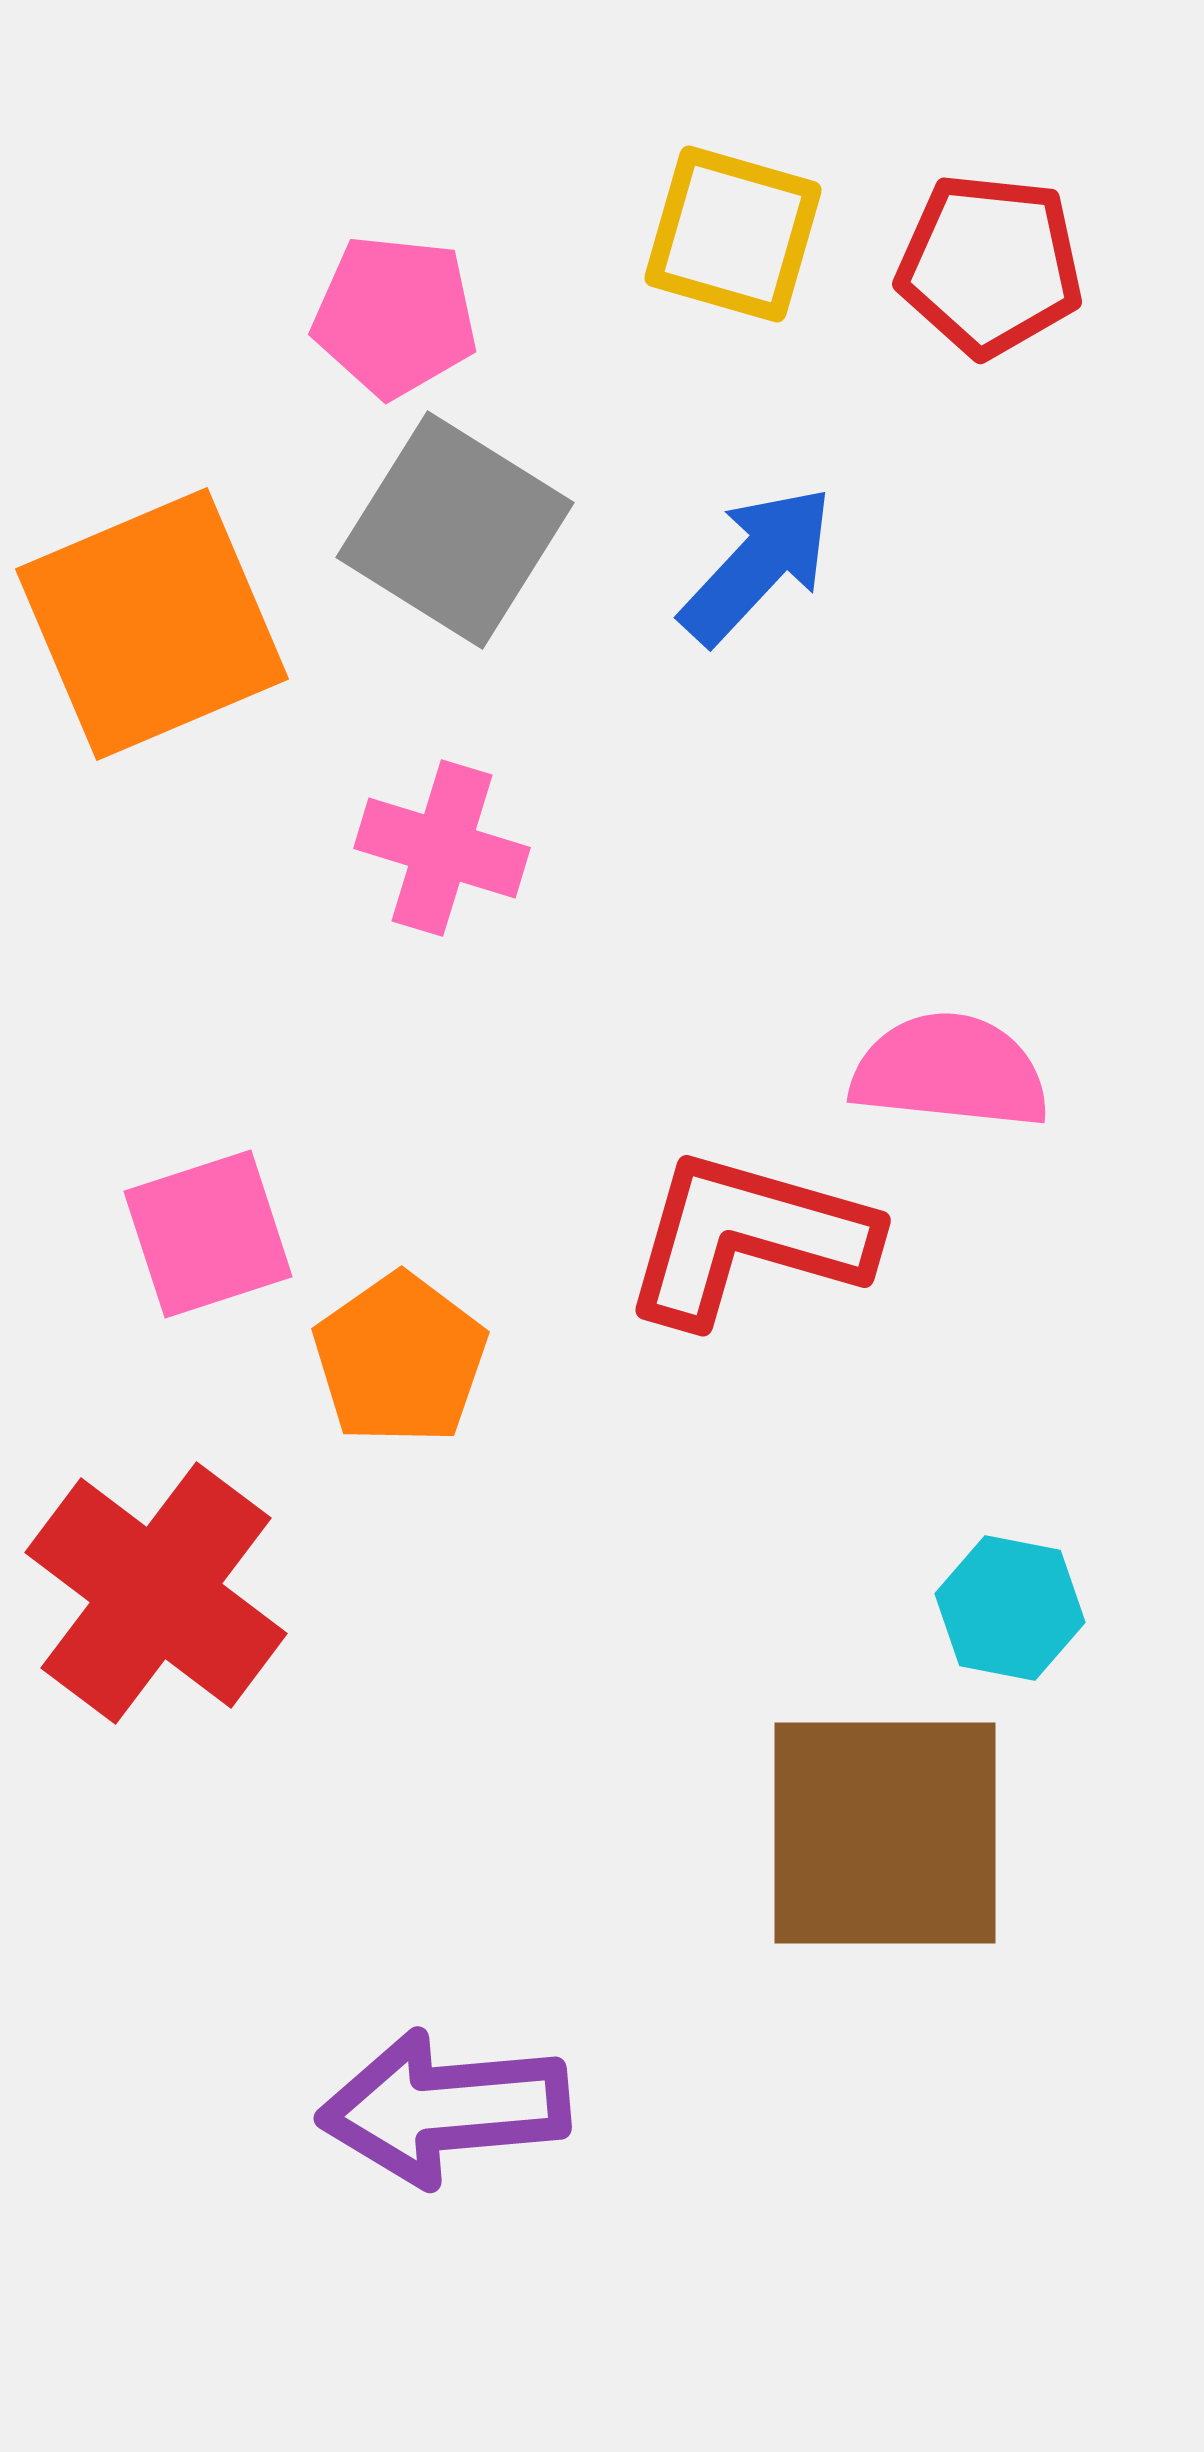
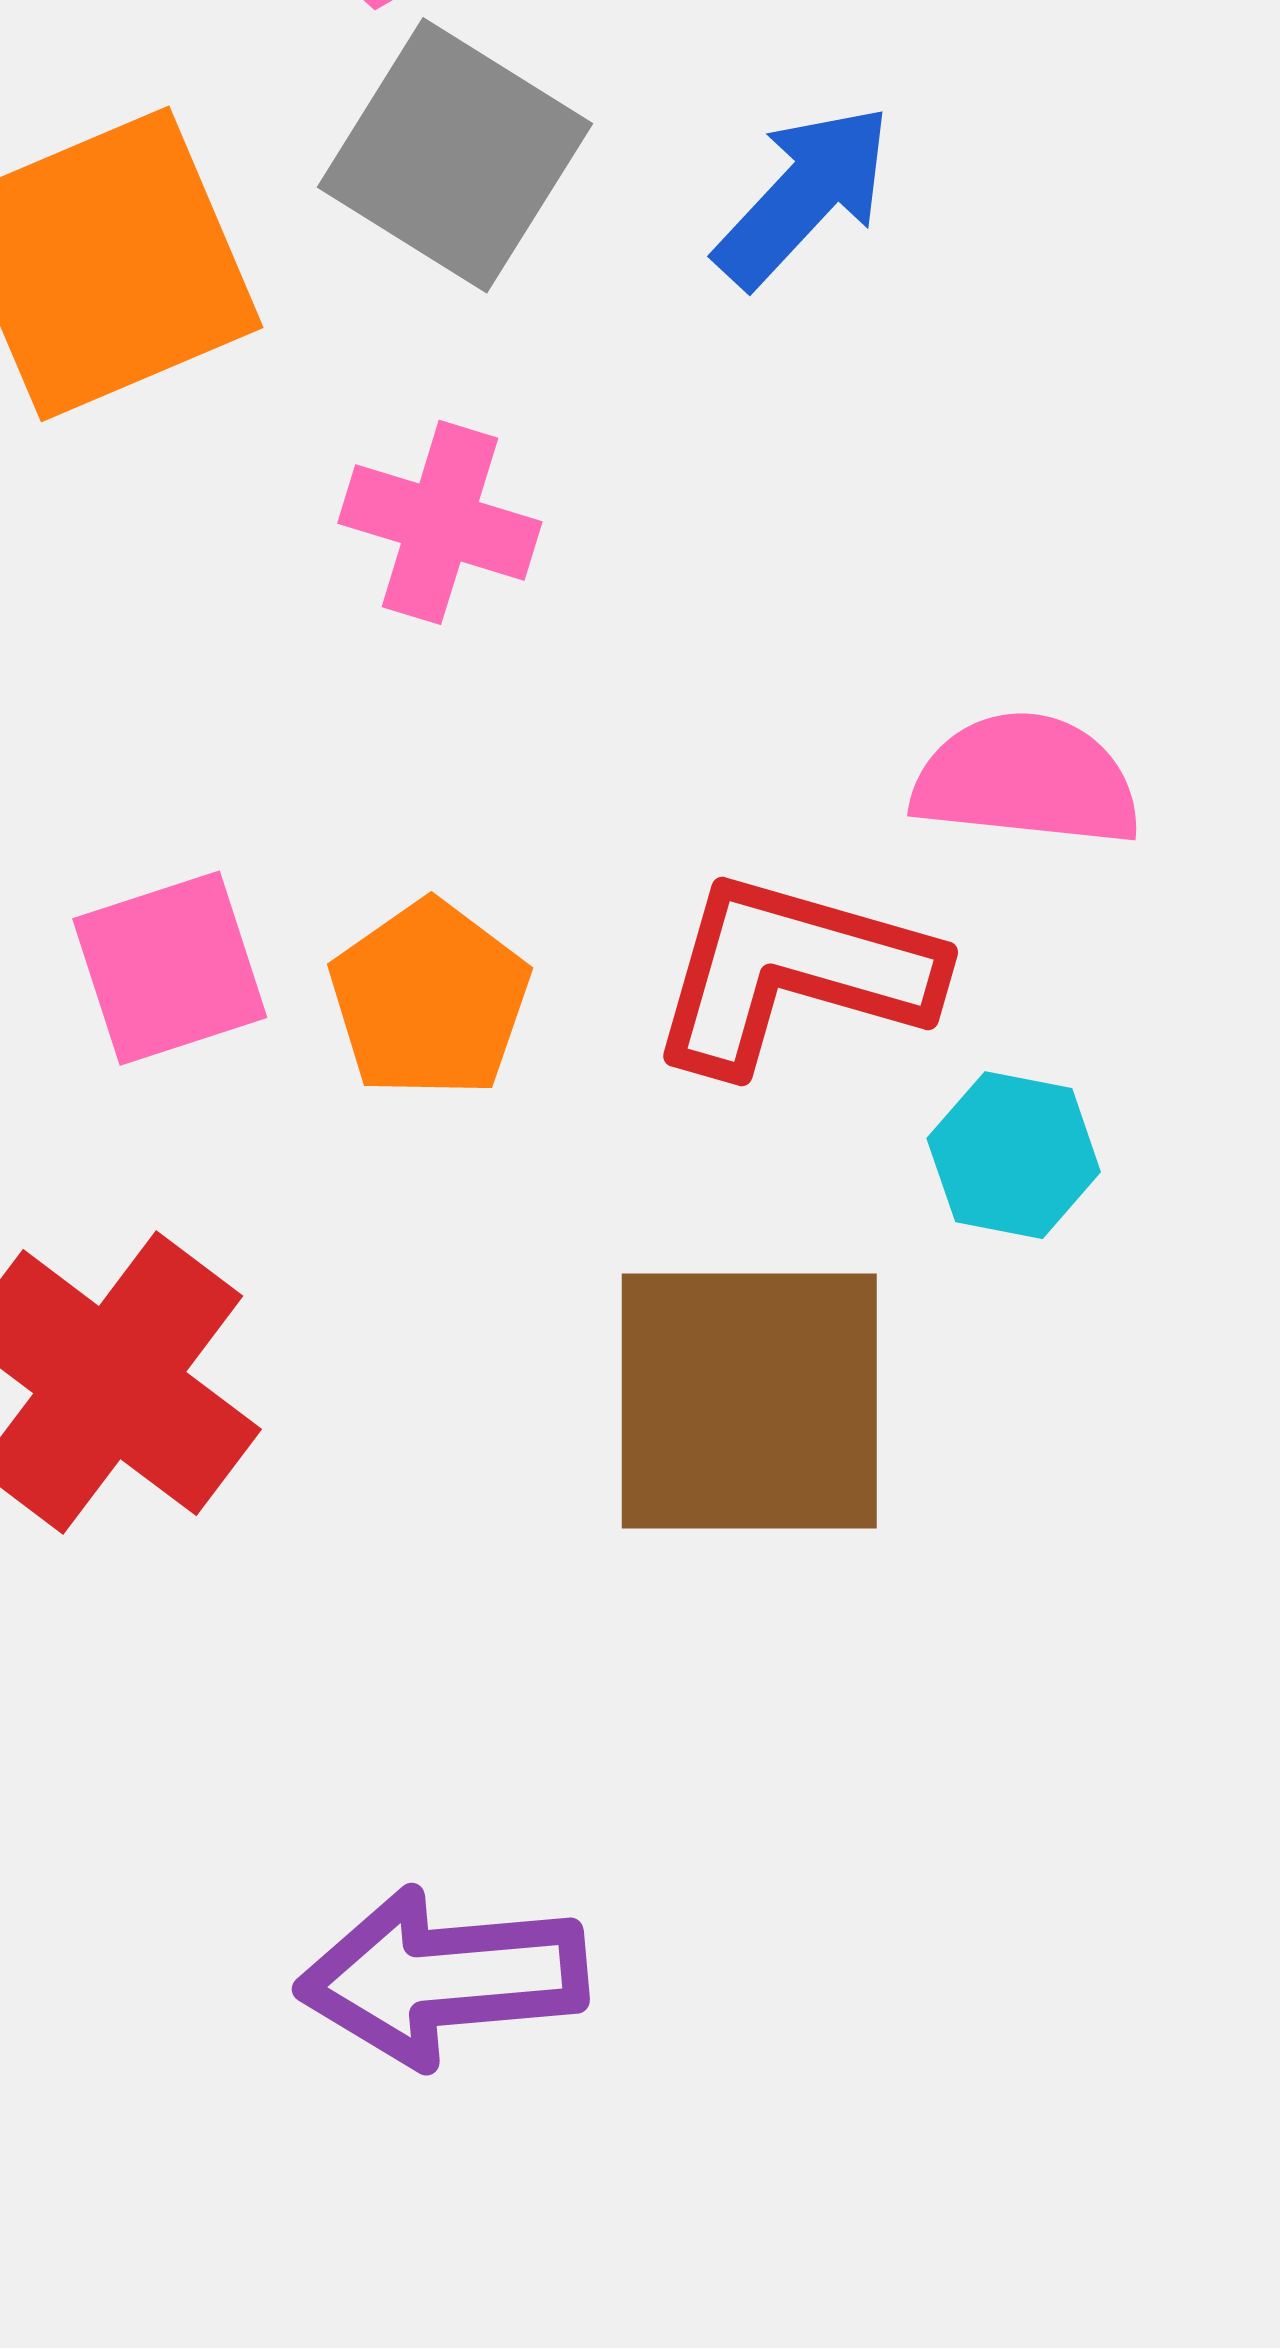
orange pentagon: (400, 1359) -> (430, 999), moved
cyan hexagon: (1010, 1608) -> (1014, 1155), moved
brown square: (885, 1833) -> (749, 1401), moved

